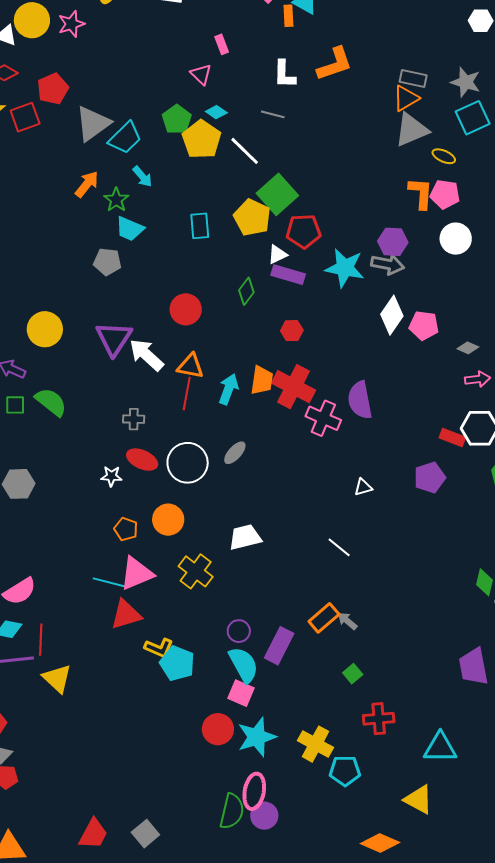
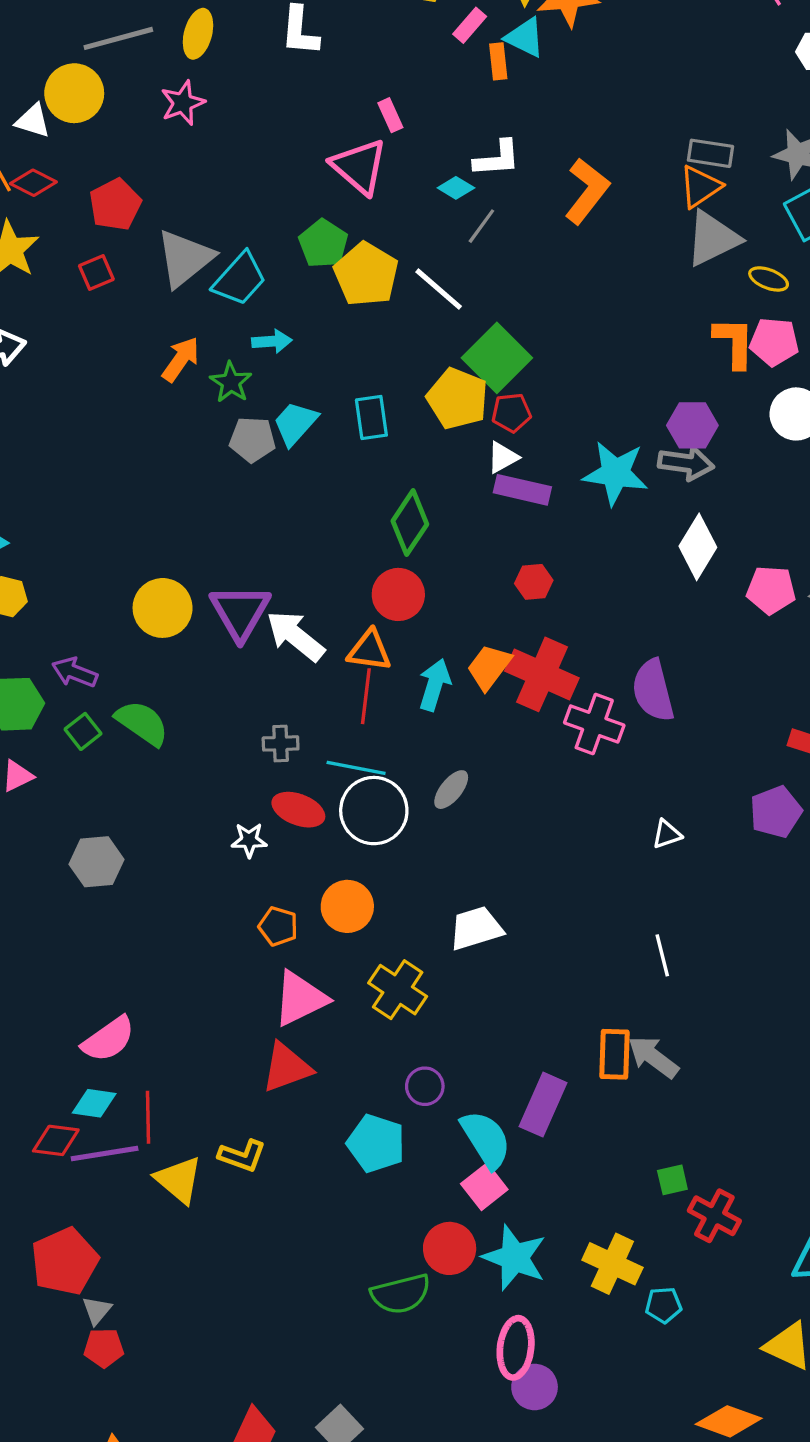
pink star: (71, 24) -> (183, 103), moved
orange L-shape: (335, 64) -> (587, 191), moved, turned -30
pink triangle: (201, 74) -> (359, 166), size x1.6
white L-shape: (284, 74) -> (497, 159), turned -92
cyan diamond: (216, 112) -> (456, 188), moved
gray line: (273, 114) -> (481, 226), turned -65
red square: (25, 117) -> (96, 273), moved, size x0.7
cyan arrow: (142, 177) -> (272, 341), turned -50
cyan trapezoid: (130, 229) -> (295, 423), moved, turned 112
red pentagon: (304, 231) -> (511, 413), moved, size x0.7
gray pentagon: (107, 262) -> (252, 439), moved
green diamond: (246, 291) -> (410, 523), moved, size x1.4
red circle: (186, 309) -> (398, 594), moved
pink pentagon: (424, 326) -> (771, 590), moved
yellow circle: (45, 329) -> (163, 608), moved
orange trapezoid: (262, 380) -> (489, 667), turned -148
green square: (15, 405) -> (83, 731), turned -35
white line: (339, 547) -> (662, 955), moved, turned 40
cyan line: (110, 583) -> (356, 768), moved
orange rectangle: (324, 618) -> (614, 1054), turned -44
gray arrow: (347, 621) -> (653, 1057), size x1.5
purple circle: (239, 631) -> (425, 1086), moved
yellow L-shape: (159, 648) -> (242, 1156), moved
green square: (353, 674) -> (672, 1180), moved, turned 30
pink square: (241, 693) -> (484, 1187), turned 32
red cross: (379, 719) -> (714, 1216), turned 36
cyan star: (257, 737) -> (514, 1258), turned -30
cyan pentagon: (345, 771) -> (664, 1305), size x0.7
green semicircle: (232, 811) -> (401, 1294), moved, turned 66

